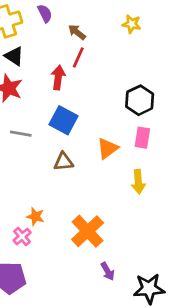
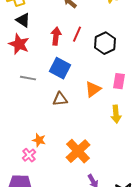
red line: (78, 57) -> (77, 34), moved
black hexagon: (140, 100) -> (105, 43), moved

